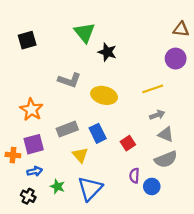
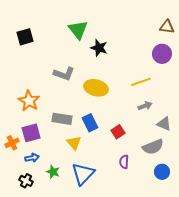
gray rectangle: (67, 129) -> (62, 119), turned 30
gray triangle: (166, 134) -> (164, 124), moved
orange cross: (13, 155) -> (12, 143), turned -32
blue circle: (152, 186) -> (162, 172), moved

